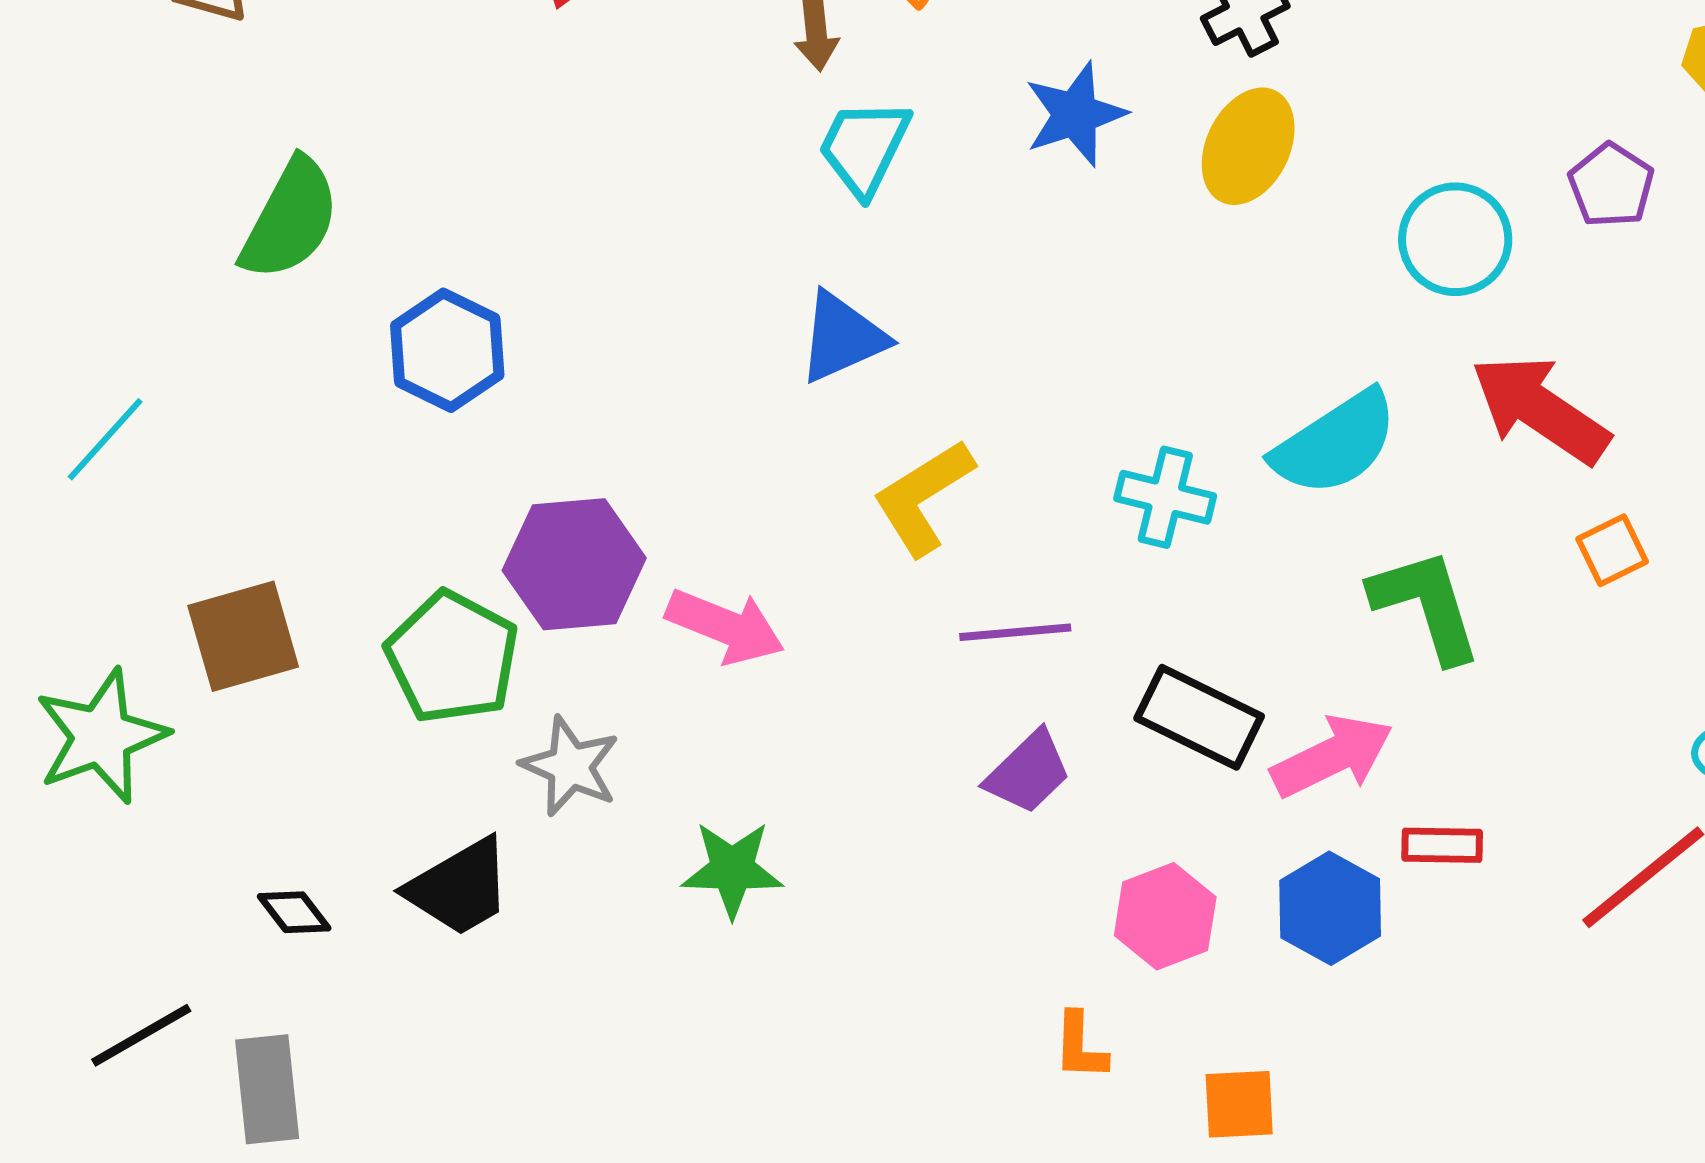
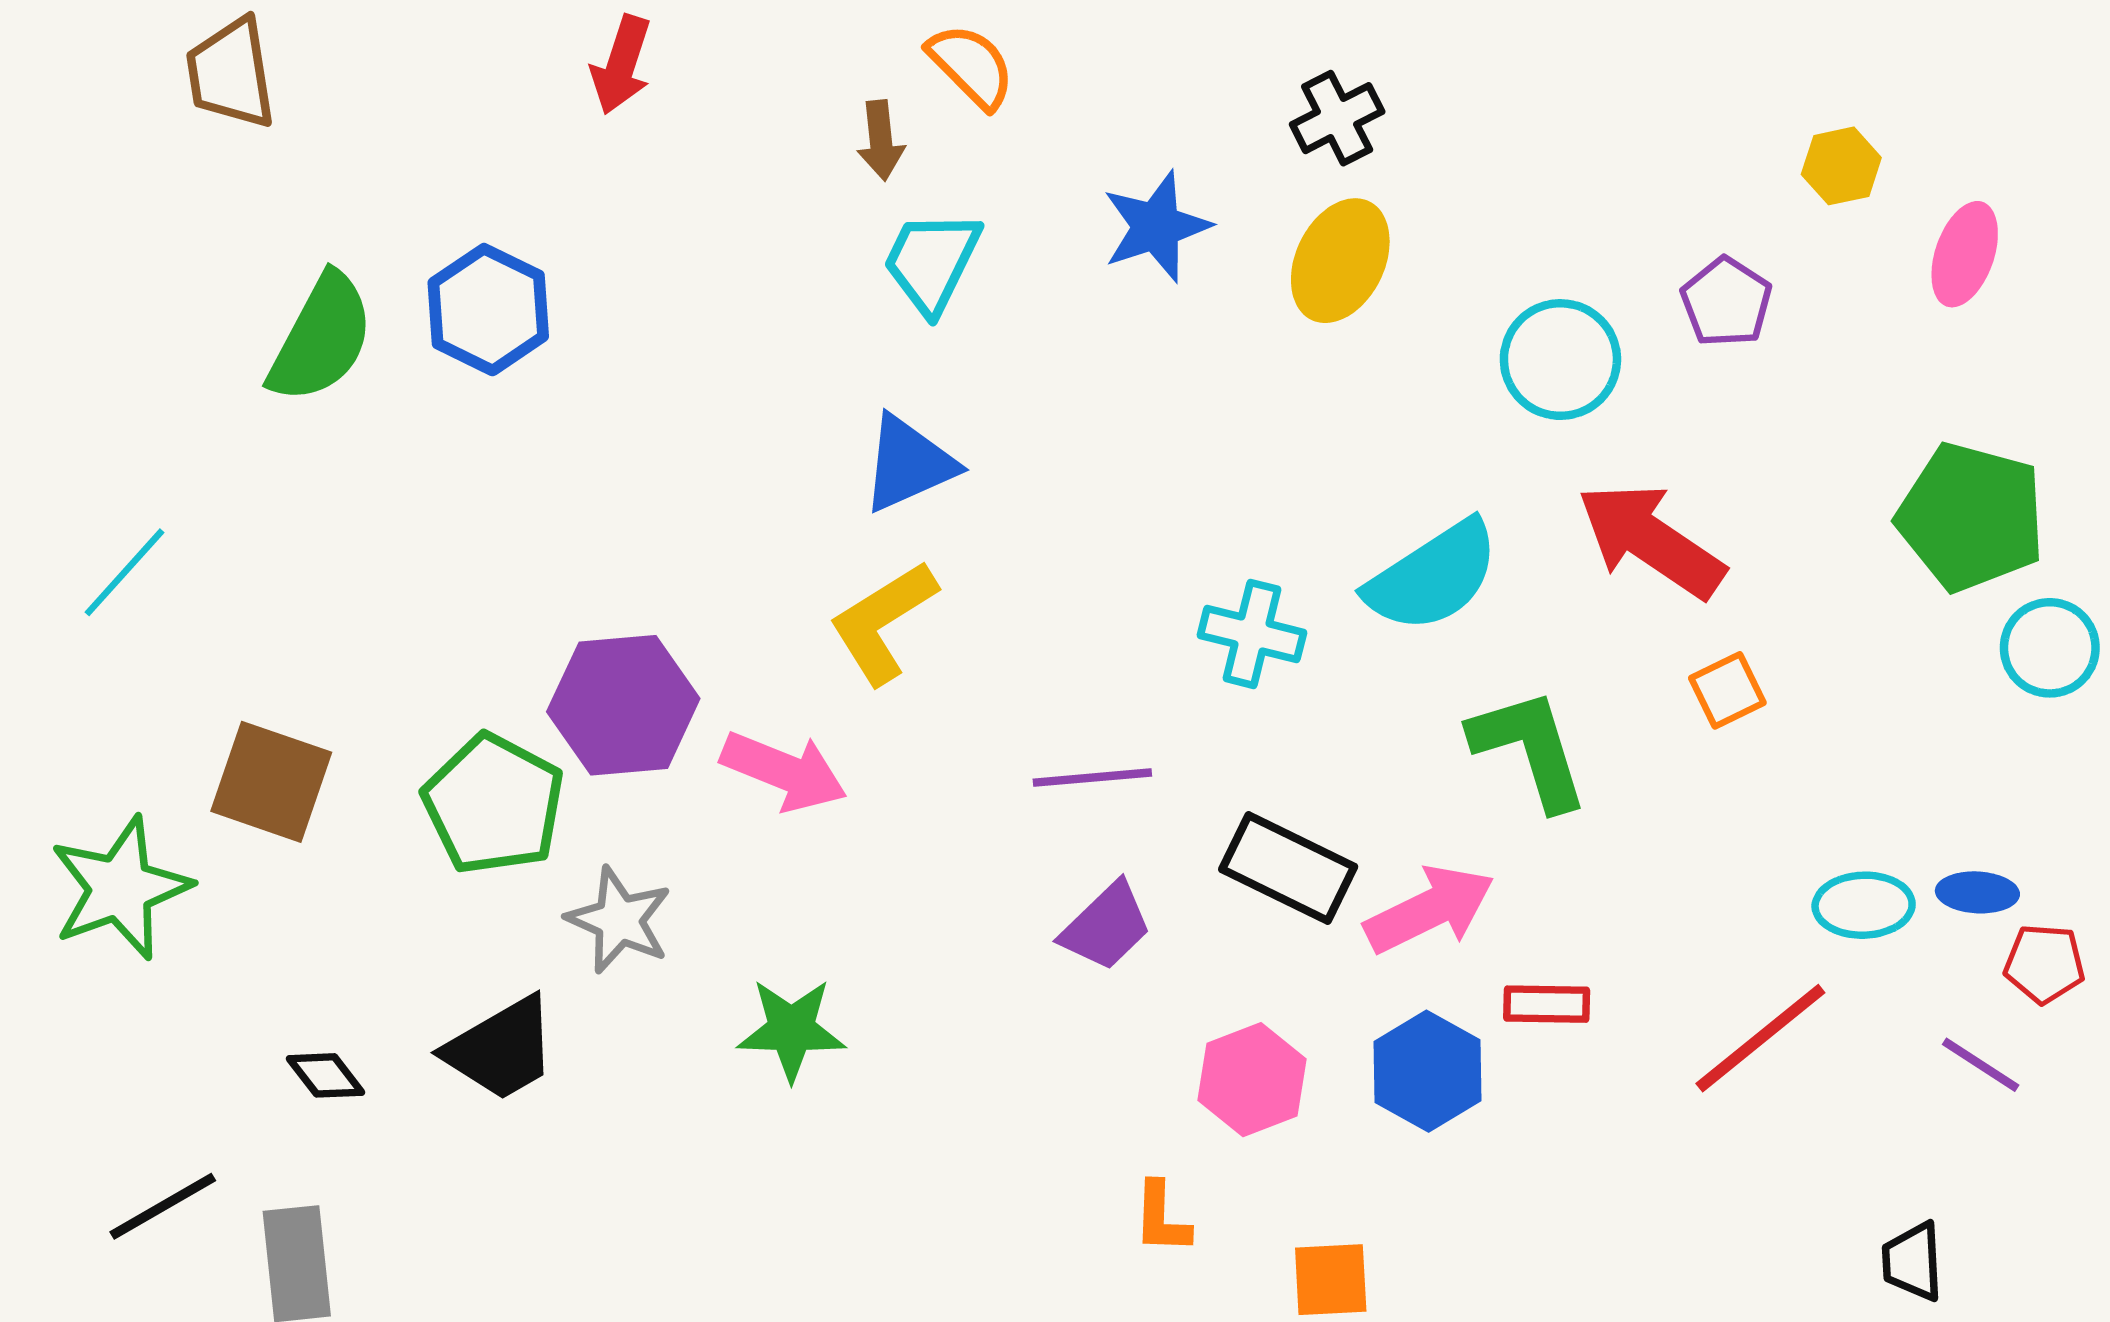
blue hexagon: (447, 350) -> (488, 310), moved
yellow L-shape: (923, 497) -> (883, 622), moved
brown square: (243, 636) -> (271, 782), turned 35

